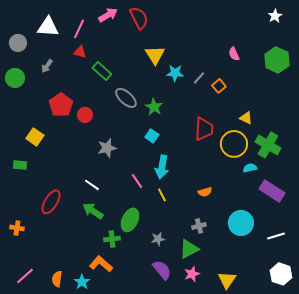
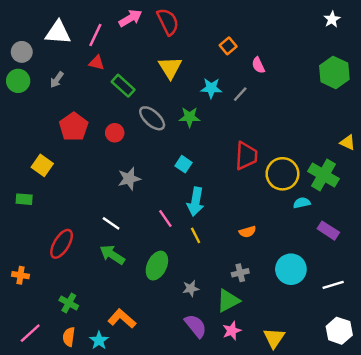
pink semicircle: (234, 54) -> (258, 65), moved
yellow triangle: (155, 55) -> (170, 68), moved
green circle: (15, 78) -> (18, 81), moved
orange square: (219, 86) -> (228, 46), moved
green star: (154, 107) -> (190, 117), moved, turned -30
red circle: (85, 115) -> (115, 133), moved
yellow triangle: (246, 118) -> (348, 142), moved
purple rectangle: (272, 191) -> (328, 231), size x0.7
green cross: (112, 239) -> (69, 303), moved, turned 35

